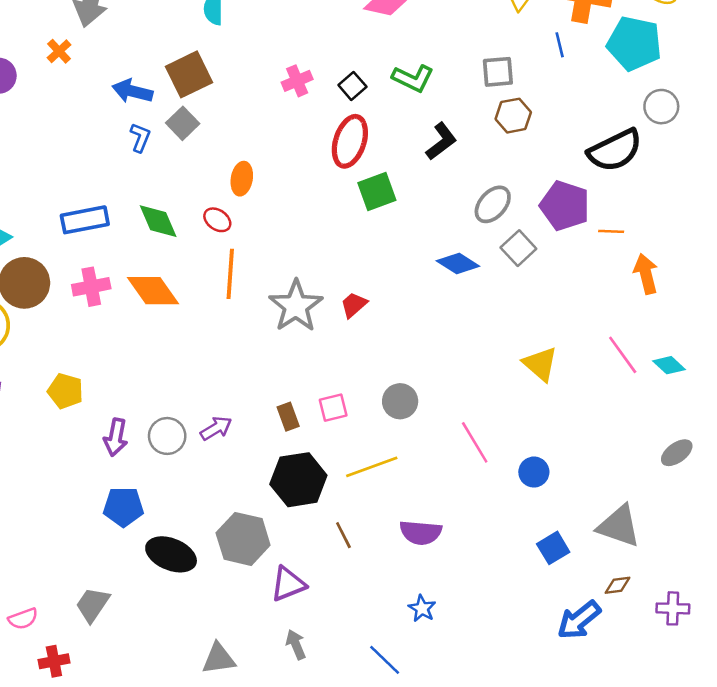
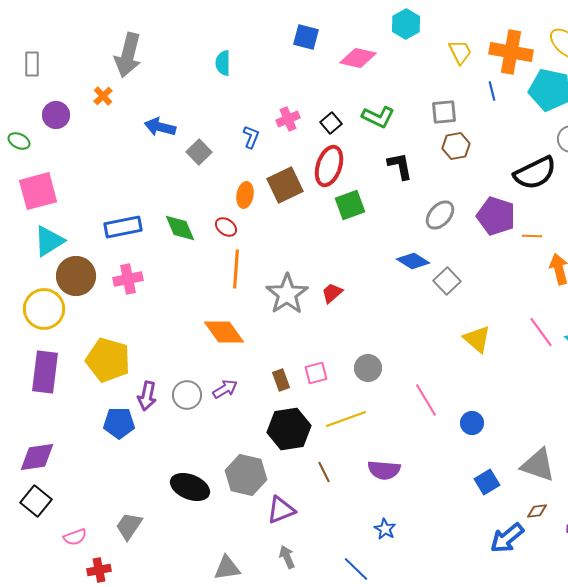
brown square: (189, 74) -> (285, 185), moved
blue L-shape: (140, 137) -> (251, 137), moved
black L-shape: (441, 141) -> (400, 166), turned -64
gray square: (518, 248) -> (447, 281), moved
orange diamond: (153, 291) -> (224, 332), moved
yellow pentagon: (65, 391) -> (108, 360), size x1.6
blue pentagon: (123, 507) -> (119, 423), moved

